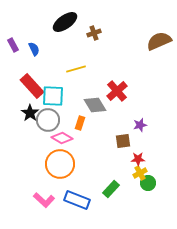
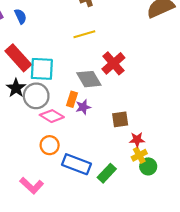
yellow line: (76, 69) -> (84, 34), moved
purple star: (140, 125) -> (83, 107), moved
orange circle: (60, 164) -> (50, 145), size x0.6
blue rectangle: (77, 200) -> (76, 164), moved

